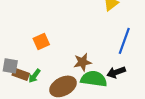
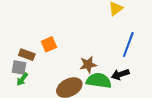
brown rectangle: (21, 74) -> (27, 55), moved
green arrow: (35, 76) -> (22, 79), moved

